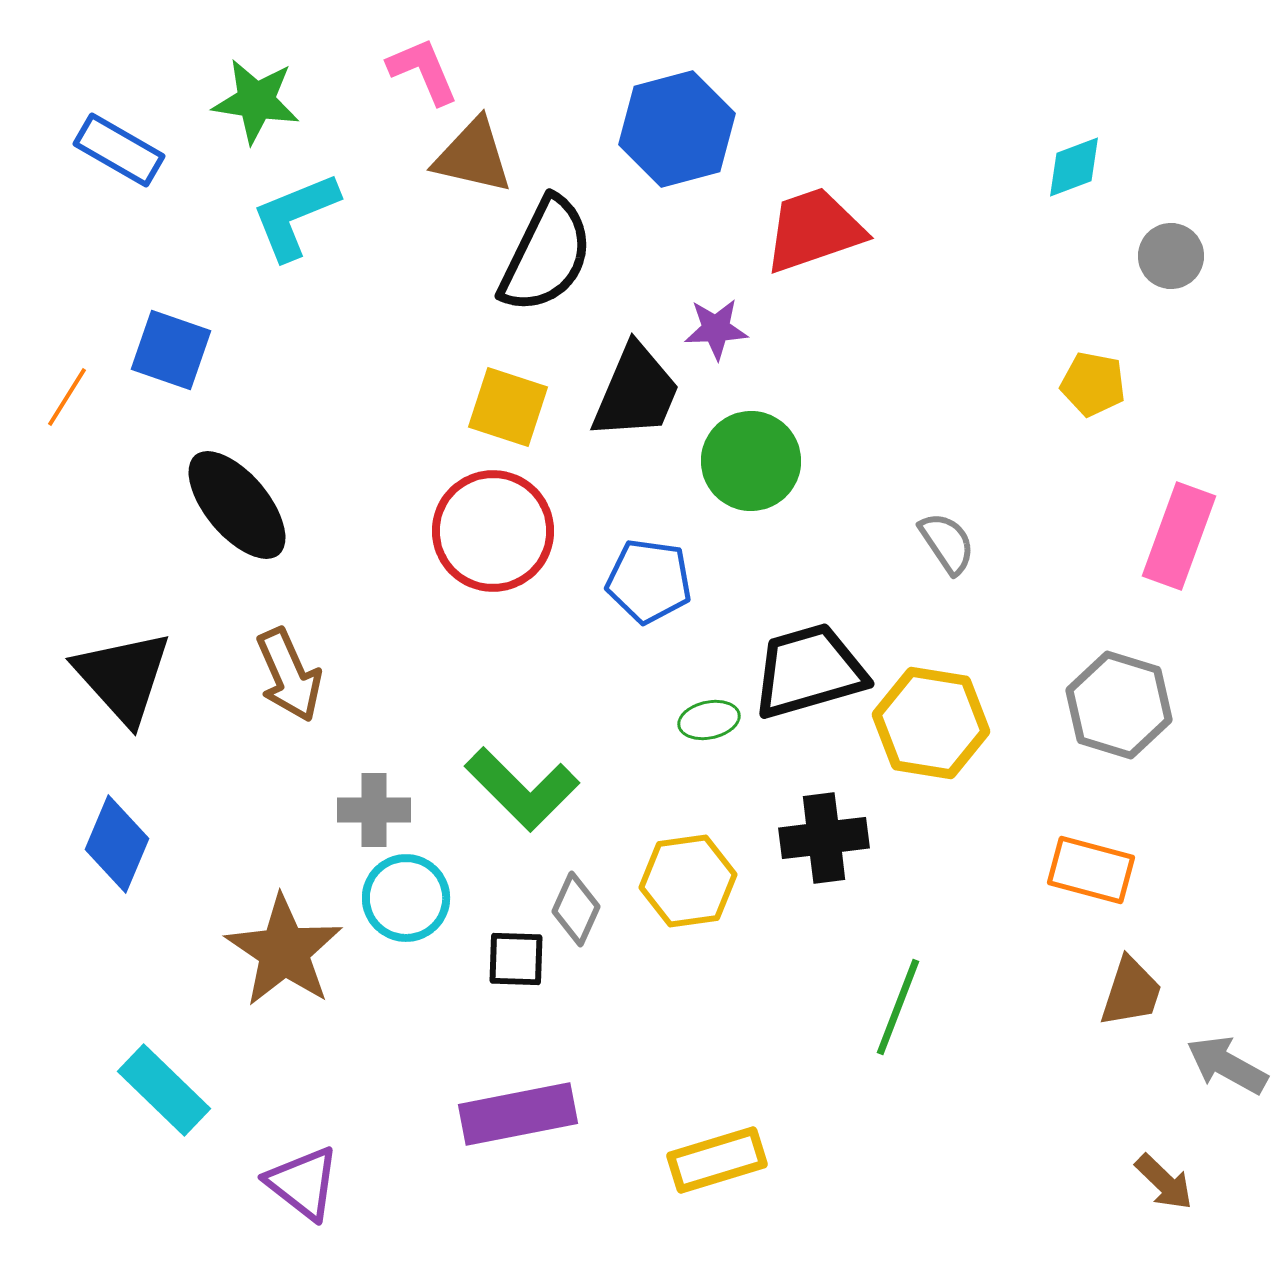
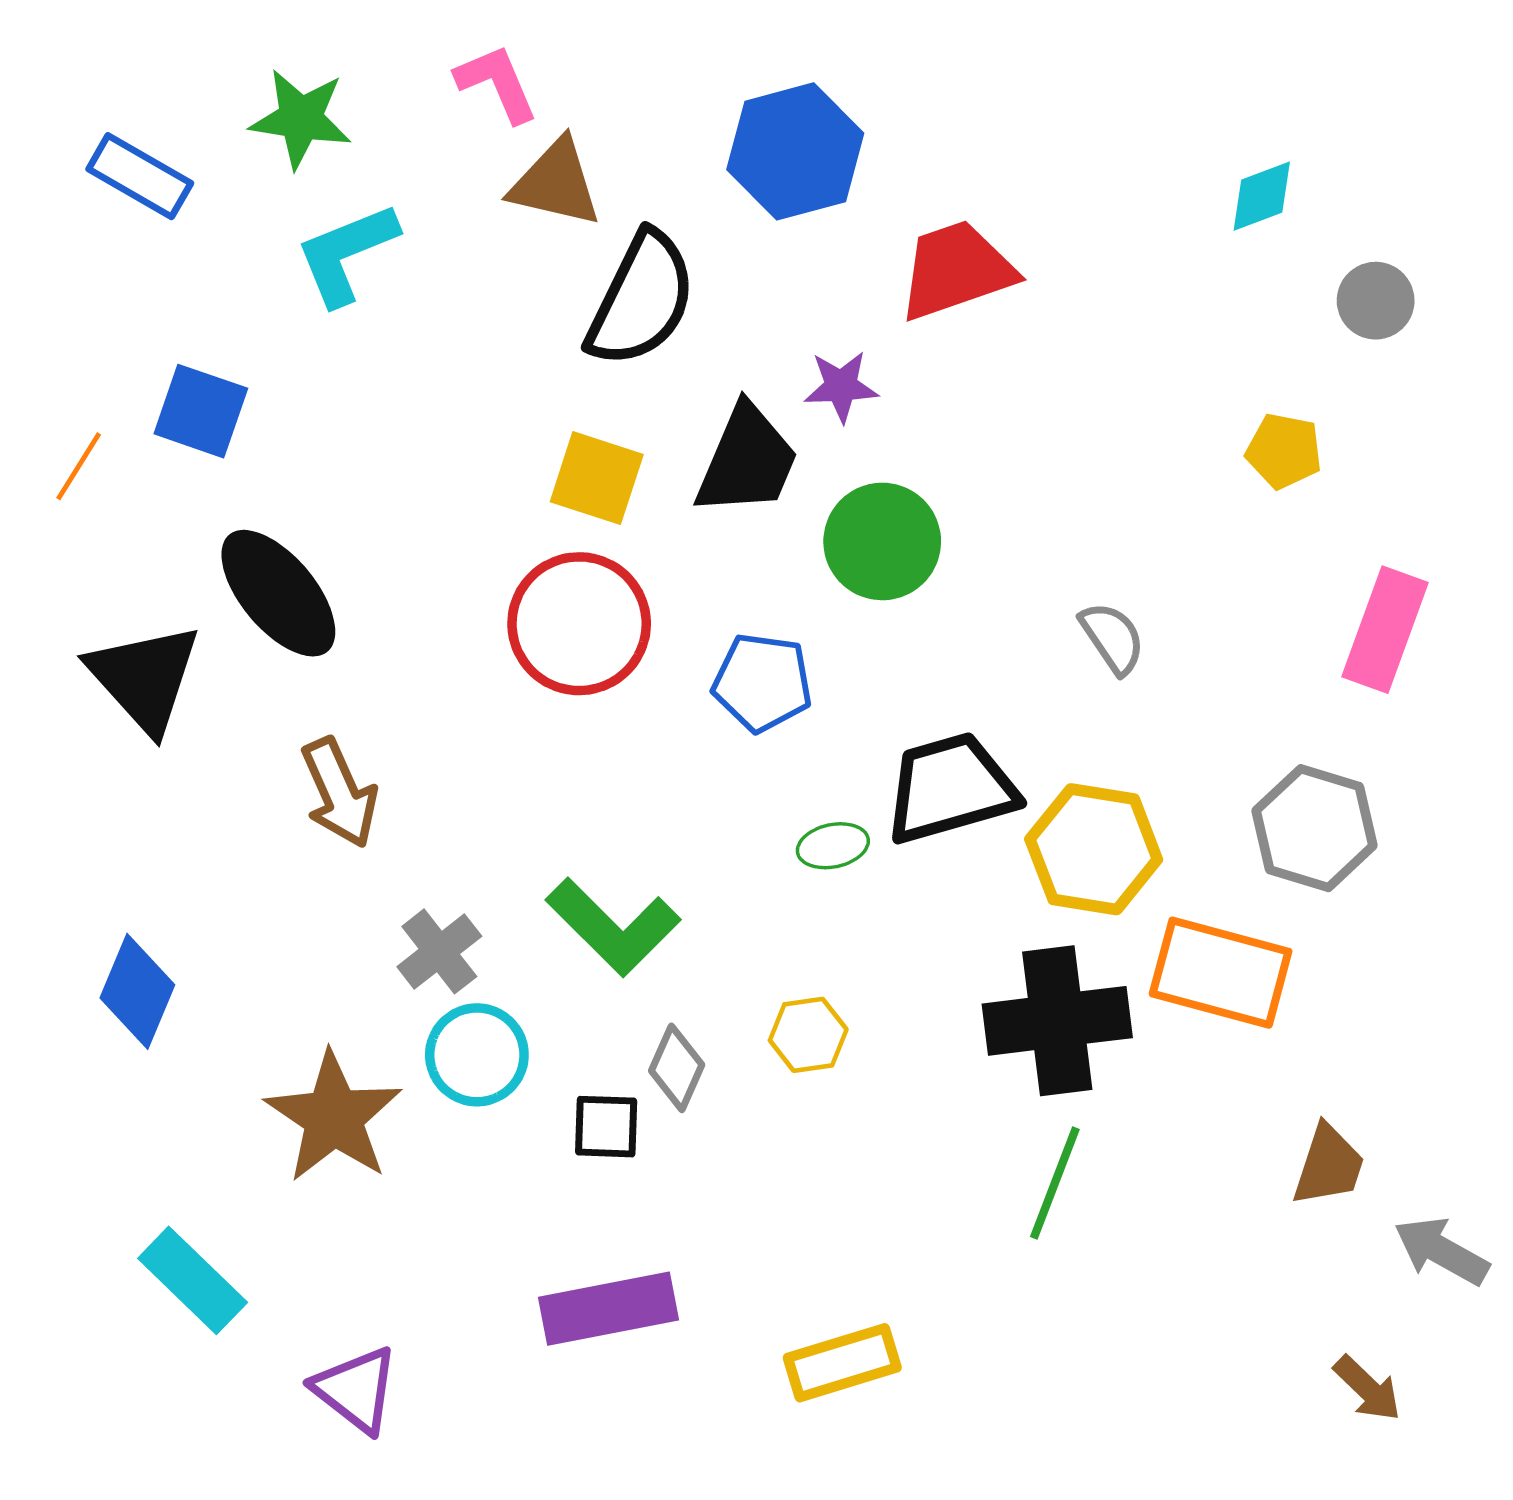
black triangle: (123, 677) -> (144, 678), moved
gray cross: (374, 810) -> (439, 951), turned -38
black cross: (824, 838) -> (1057, 1021), moved, size x1.4
orange rectangle: (1091, 870) -> (1221, 973), moved, size x1.4
yellow hexagon: (688, 881) -> (808, 1035), size x0.7

